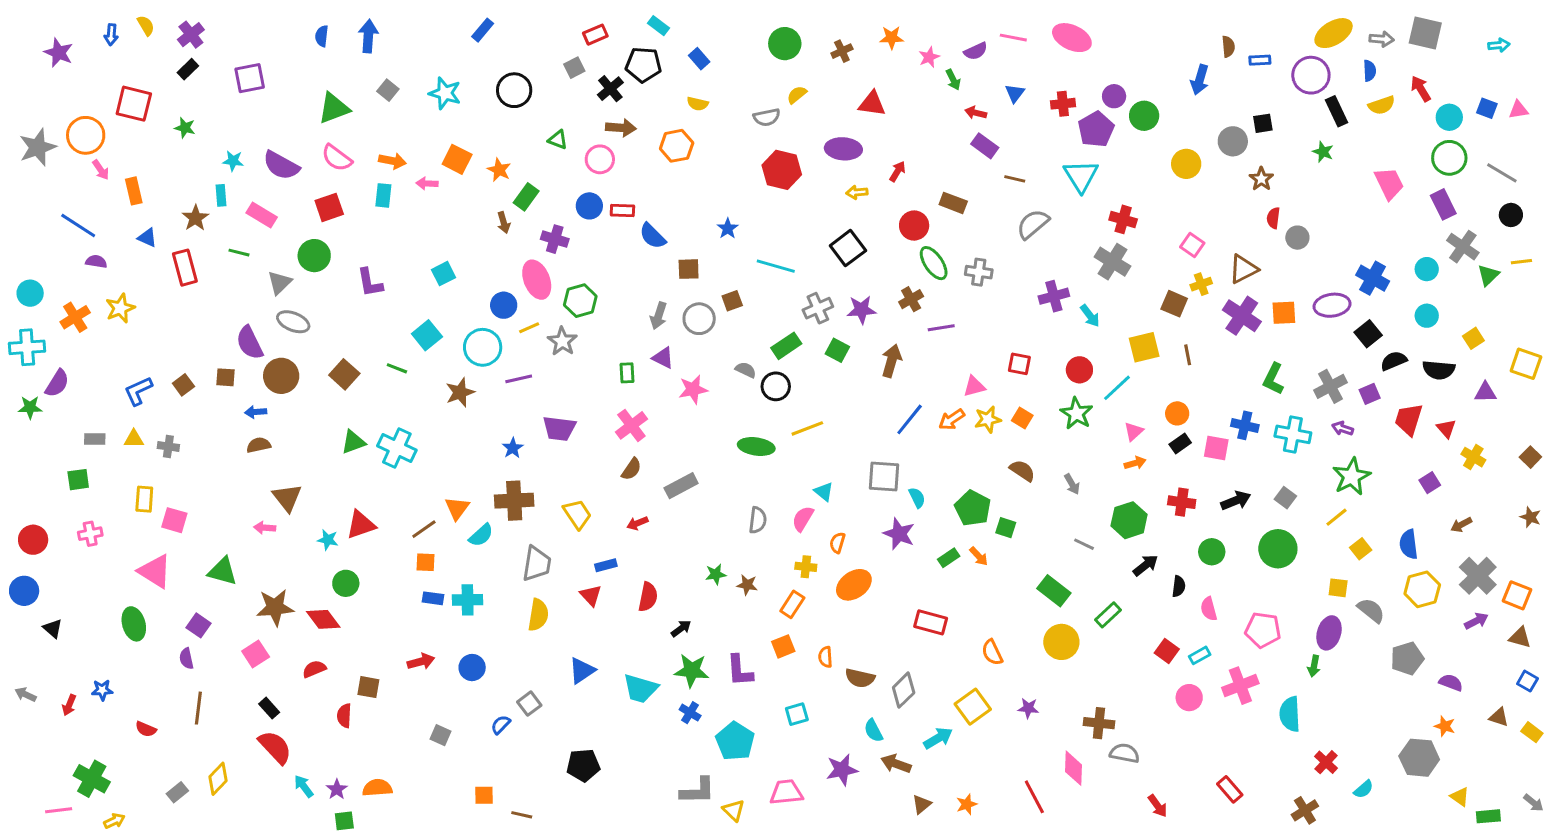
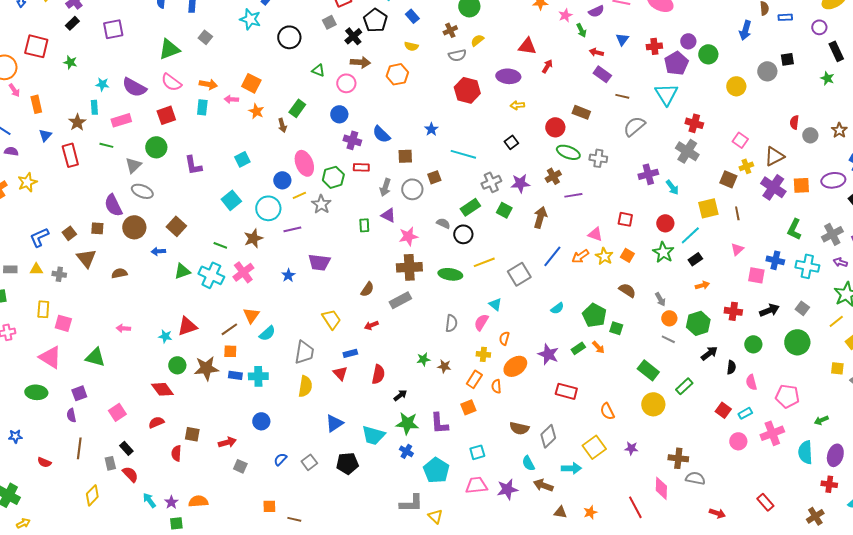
brown cross: (842, 51) -> (450, 30), moved
black pentagon: (643, 65) -> (375, 20), turned 30
purple circle: (1311, 75) -> (819, 27), size x0.6
cyan star: (445, 93) -> (250, 19), moved
orange star: (499, 170) -> (256, 111), moved
red arrow: (898, 171) -> (547, 66), moved
brown star: (1261, 179) -> (839, 130), moved
red rectangle: (622, 210) -> (361, 167), moved
pink rectangle: (262, 215) -> (121, 120), turned -48
blue triangle: (147, 238) -> (45, 135), turned 48
purple cross: (555, 239) -> (352, 140), moved
black square: (848, 248) -> (511, 142), size x0.6
green ellipse: (934, 263) -> (568, 152), turned -35
green line: (397, 368) -> (220, 245), moved
pink triangle: (974, 386) -> (595, 234), turned 35
blue arrow: (256, 412) -> (158, 251), moved
orange circle: (1177, 413) -> (669, 318), moved
yellow star: (988, 419) -> (604, 256), turned -30
pink cross: (631, 425) -> (243, 272), moved
pink triangle: (1134, 431) -> (737, 249), moved
black rectangle: (1180, 443) -> (695, 259), moved
gray square: (884, 477) -> (519, 274), moved, turned -35
brown triangle: (287, 498) -> (86, 258), moved
cyan semicircle: (917, 498) -> (557, 308), turned 80
brown cross: (514, 501) -> (409, 267), moved
purple star: (899, 534) -> (548, 354), moved
brown star: (275, 607) -> (206, 368), moved
green ellipse: (134, 624) -> (36, 392), turned -70
purple square: (198, 625) -> (79, 393), turned 35
purple ellipse: (1329, 633) -> (835, 455), moved
orange semicircle: (825, 657) -> (496, 386), moved
red arrow: (421, 661) -> (227, 442), moved
green arrow: (1314, 666) -> (821, 420), turned 56
gray square: (529, 704) -> (309, 462), moved
cyan arrow: (938, 738) -> (571, 468), turned 30
red semicircle: (275, 747) -> (130, 474), size x0.7
red cross: (1326, 762) -> (829, 484), turned -35
black pentagon: (583, 765) -> (347, 463), moved
gray rectangle: (177, 792) -> (110, 463), moved, turned -64
pink trapezoid: (786, 792) -> (476, 485), moved
brown triangle: (922, 804) -> (560, 512), turned 48
red arrow: (1158, 806) -> (717, 513), turned -35

